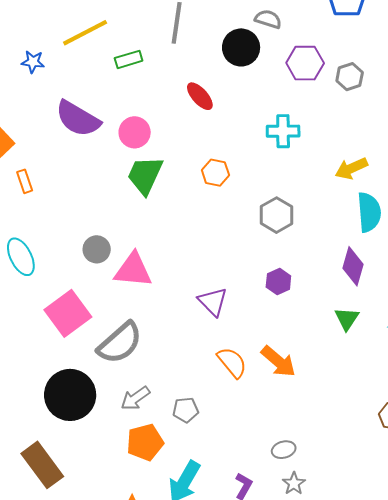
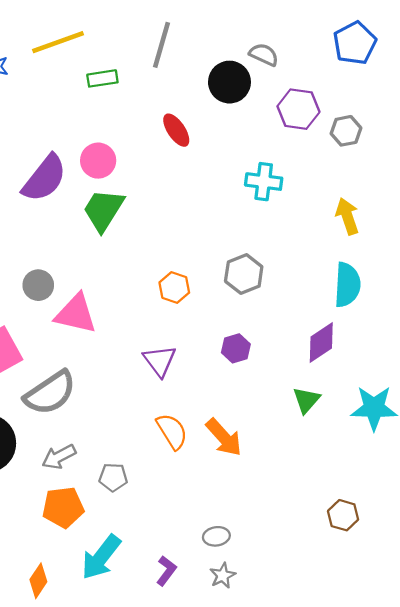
purple semicircle: (78, 119) -> (44, 178), moved, turned -90
yellow arrow: (351, 168) -> (347, 216), moved, turned 88
orange hexagon: (215, 173) -> (174, 287), moved
purple diamond: (353, 266) -> (321, 342), turned 33

